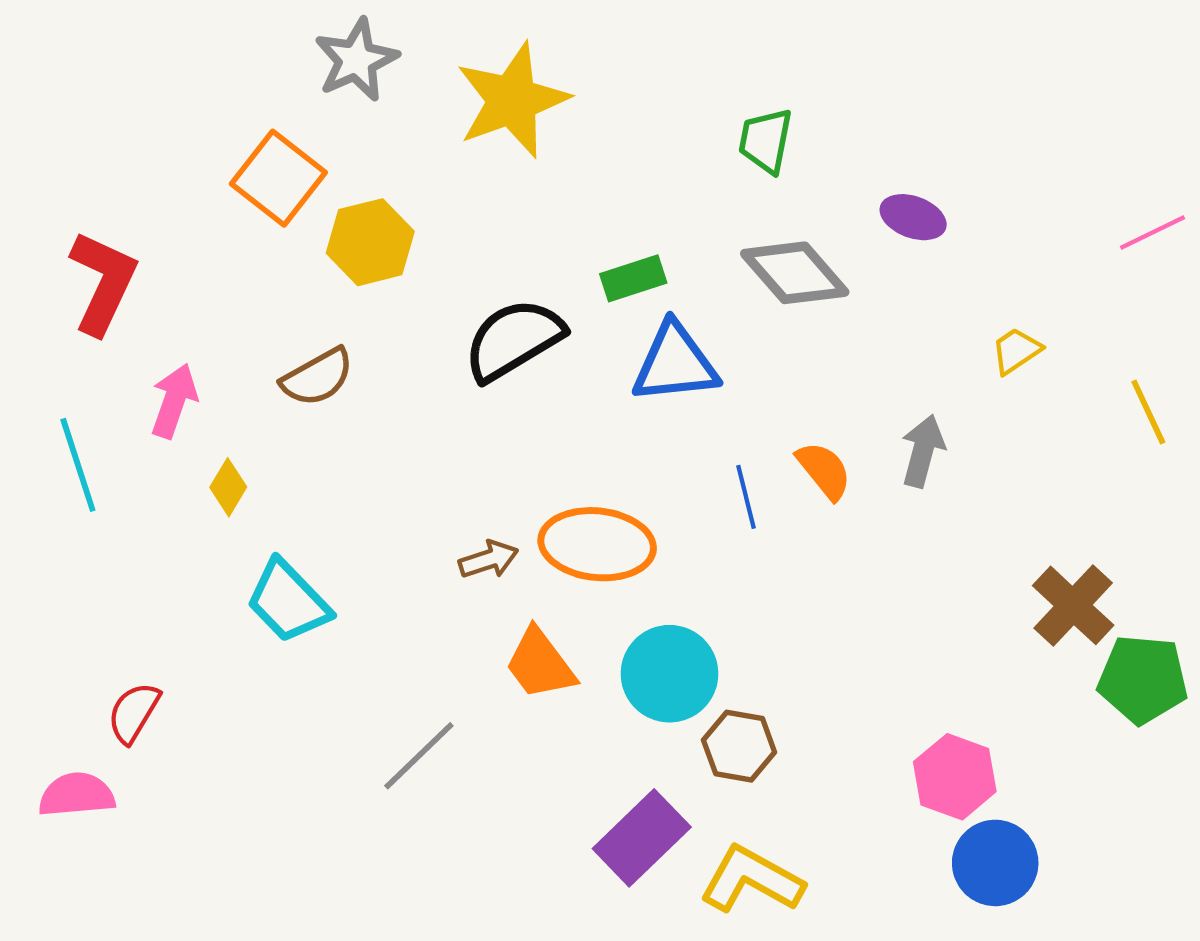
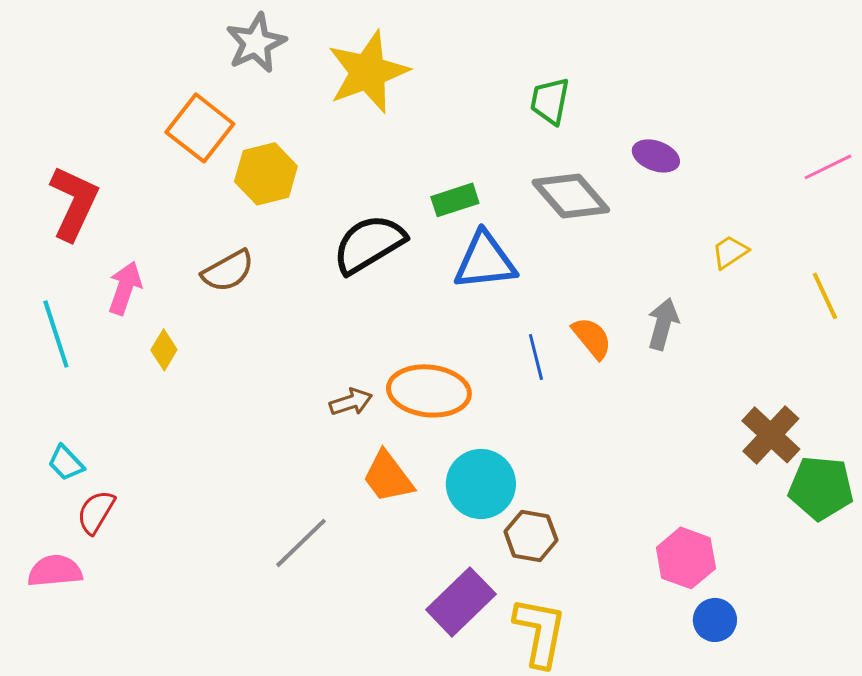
cyan trapezoid: (288, 601) -> (66, 463), moved, size x0.6
blue circle: (995, 863) -> (715, 620), size x0.7
yellow L-shape: (752, 880) -> (540, 632), turned 72

